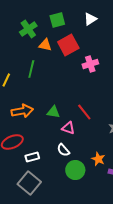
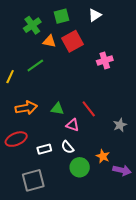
pink cross: (90, 64) -> (105, 60), moved
green line: (31, 69) -> (35, 66), turned 42
white rectangle: (32, 157) -> (44, 149), moved
gray square: (29, 183) -> (33, 180), turned 35

